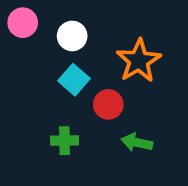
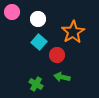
green cross: (65, 141) -> (36, 84), moved, turned 32
green arrow: (137, 142) -> (62, 77), moved

